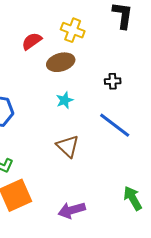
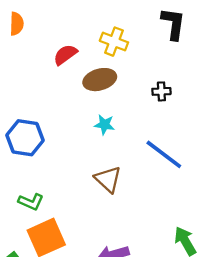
black cross: (113, 81) -> (161, 91), moved
cyan star: (65, 100) -> (104, 125), turned 30

